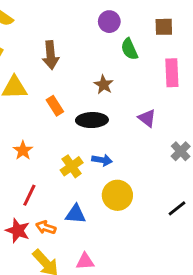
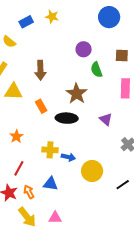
brown star: (104, 85) -> (77, 94), size x1.5
blue arrow: (102, 160) -> (68, 157), moved
yellow cross: (72, 166) -> (50, 150), turned 35
yellow circle: (117, 195) -> (92, 171), moved
orange arrow: (46, 227) -> (29, 192), turned 40

